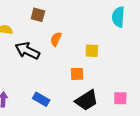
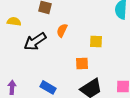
black arrow: (27, 51) -> (35, 41), turned -60

